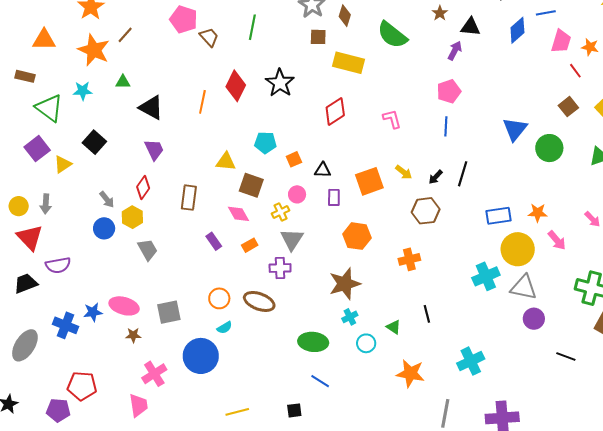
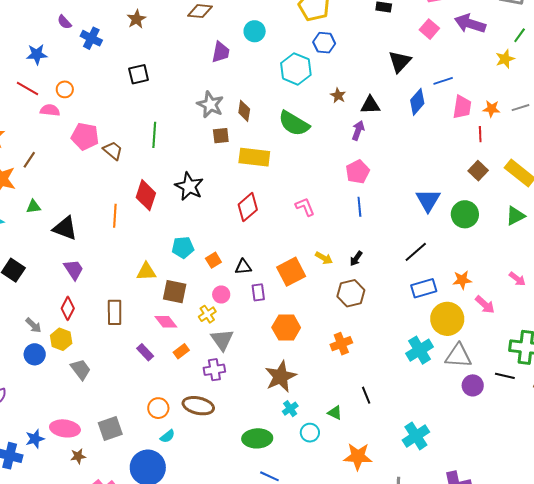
red line: (575, 71) -> (480, 134), turned 42
black line: (463, 174) -> (416, 252), moved, turned 40
black line: (566, 357) -> (505, 376), moved

